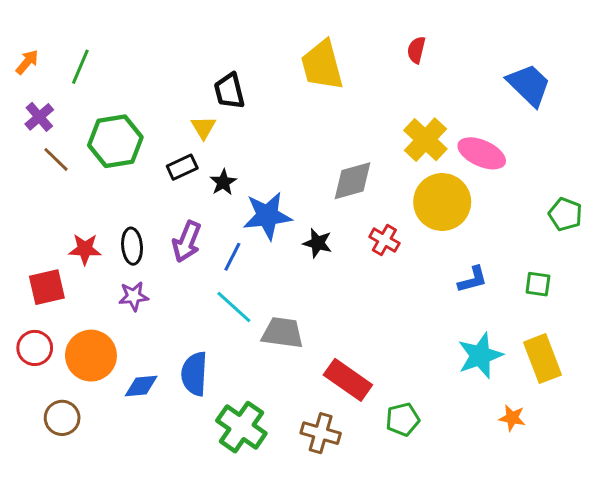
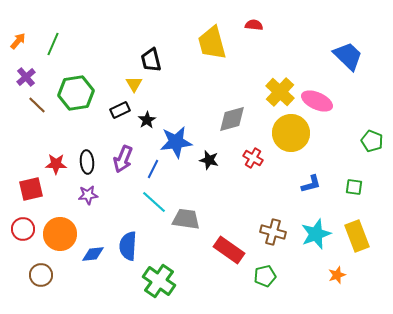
red semicircle: (416, 50) -> (254, 25), moved, turned 84
orange star: (512, 418) -> (337, 275), turned -30
brown cross: (321, 433) -> (273, 232), moved

